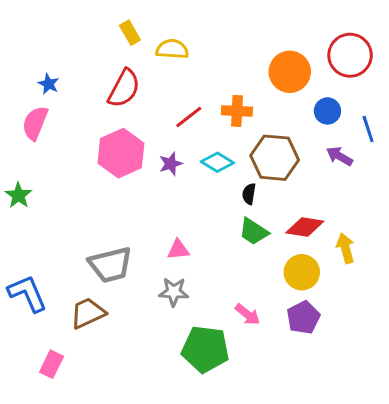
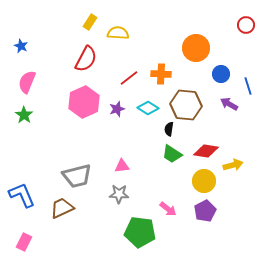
yellow rectangle: (130, 33) -> (90, 22), turned 63
red circle: (350, 55) -> (246, 25), moved, size x0.6
blue star: (49, 84) -> (21, 46), moved
green star: (18, 195) -> (24, 115), moved
yellow arrow: (346, 248) -> (233, 165), turned 90
pink rectangle: (52, 364) -> (24, 242), moved

